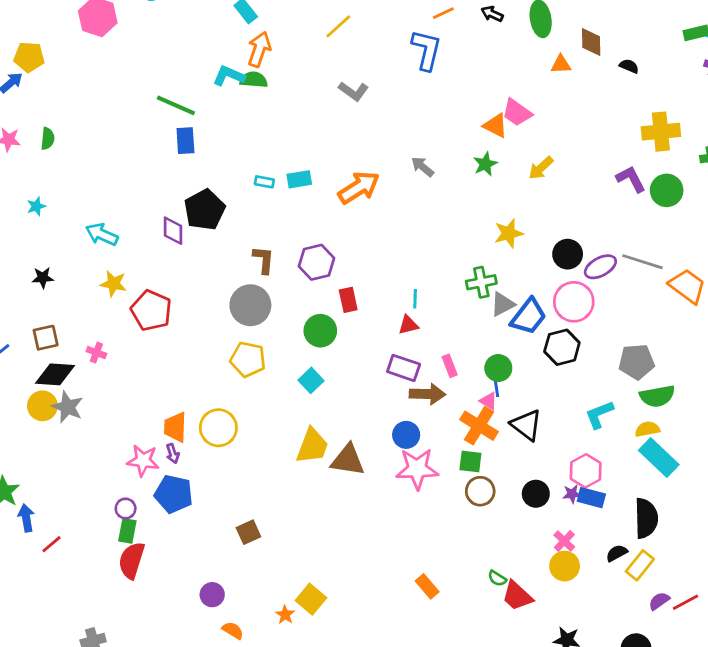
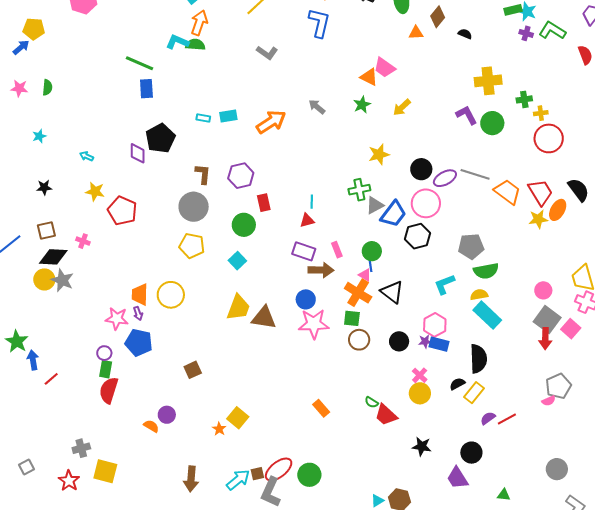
brown diamond: (591, 42) -> (438, 17), turned 40
cyan arrow: (102, 234) -> (87, 156), size x0.6
orange semicircle: (233, 630) -> (151, 426), moved

